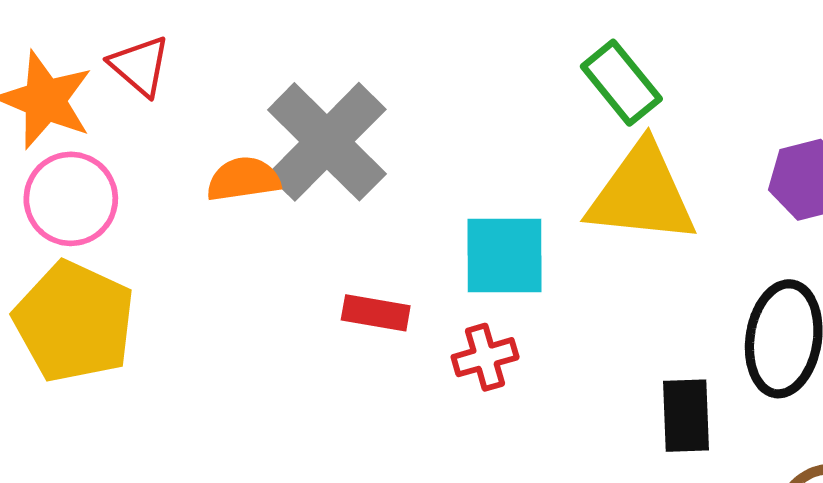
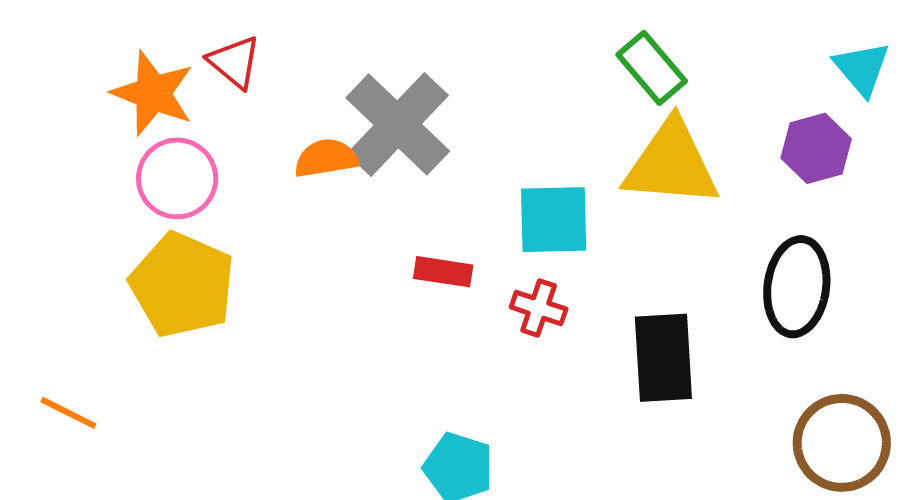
red cross: (485, 357) -> (539, 308), turned 36
black rectangle: (686, 416) -> (663, 358), moved, size x1.4

